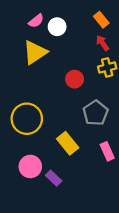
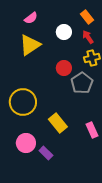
white circle: (57, 27) -> (64, 32), moved
gray pentagon: (96, 113) -> (82, 83), moved

